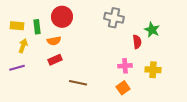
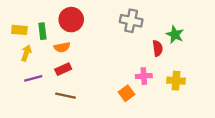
purple line: (17, 68) -> (33, 78), moved
brown line: (78, 83) -> (65, 96), moved
orange square: (123, 88) -> (127, 93), moved

